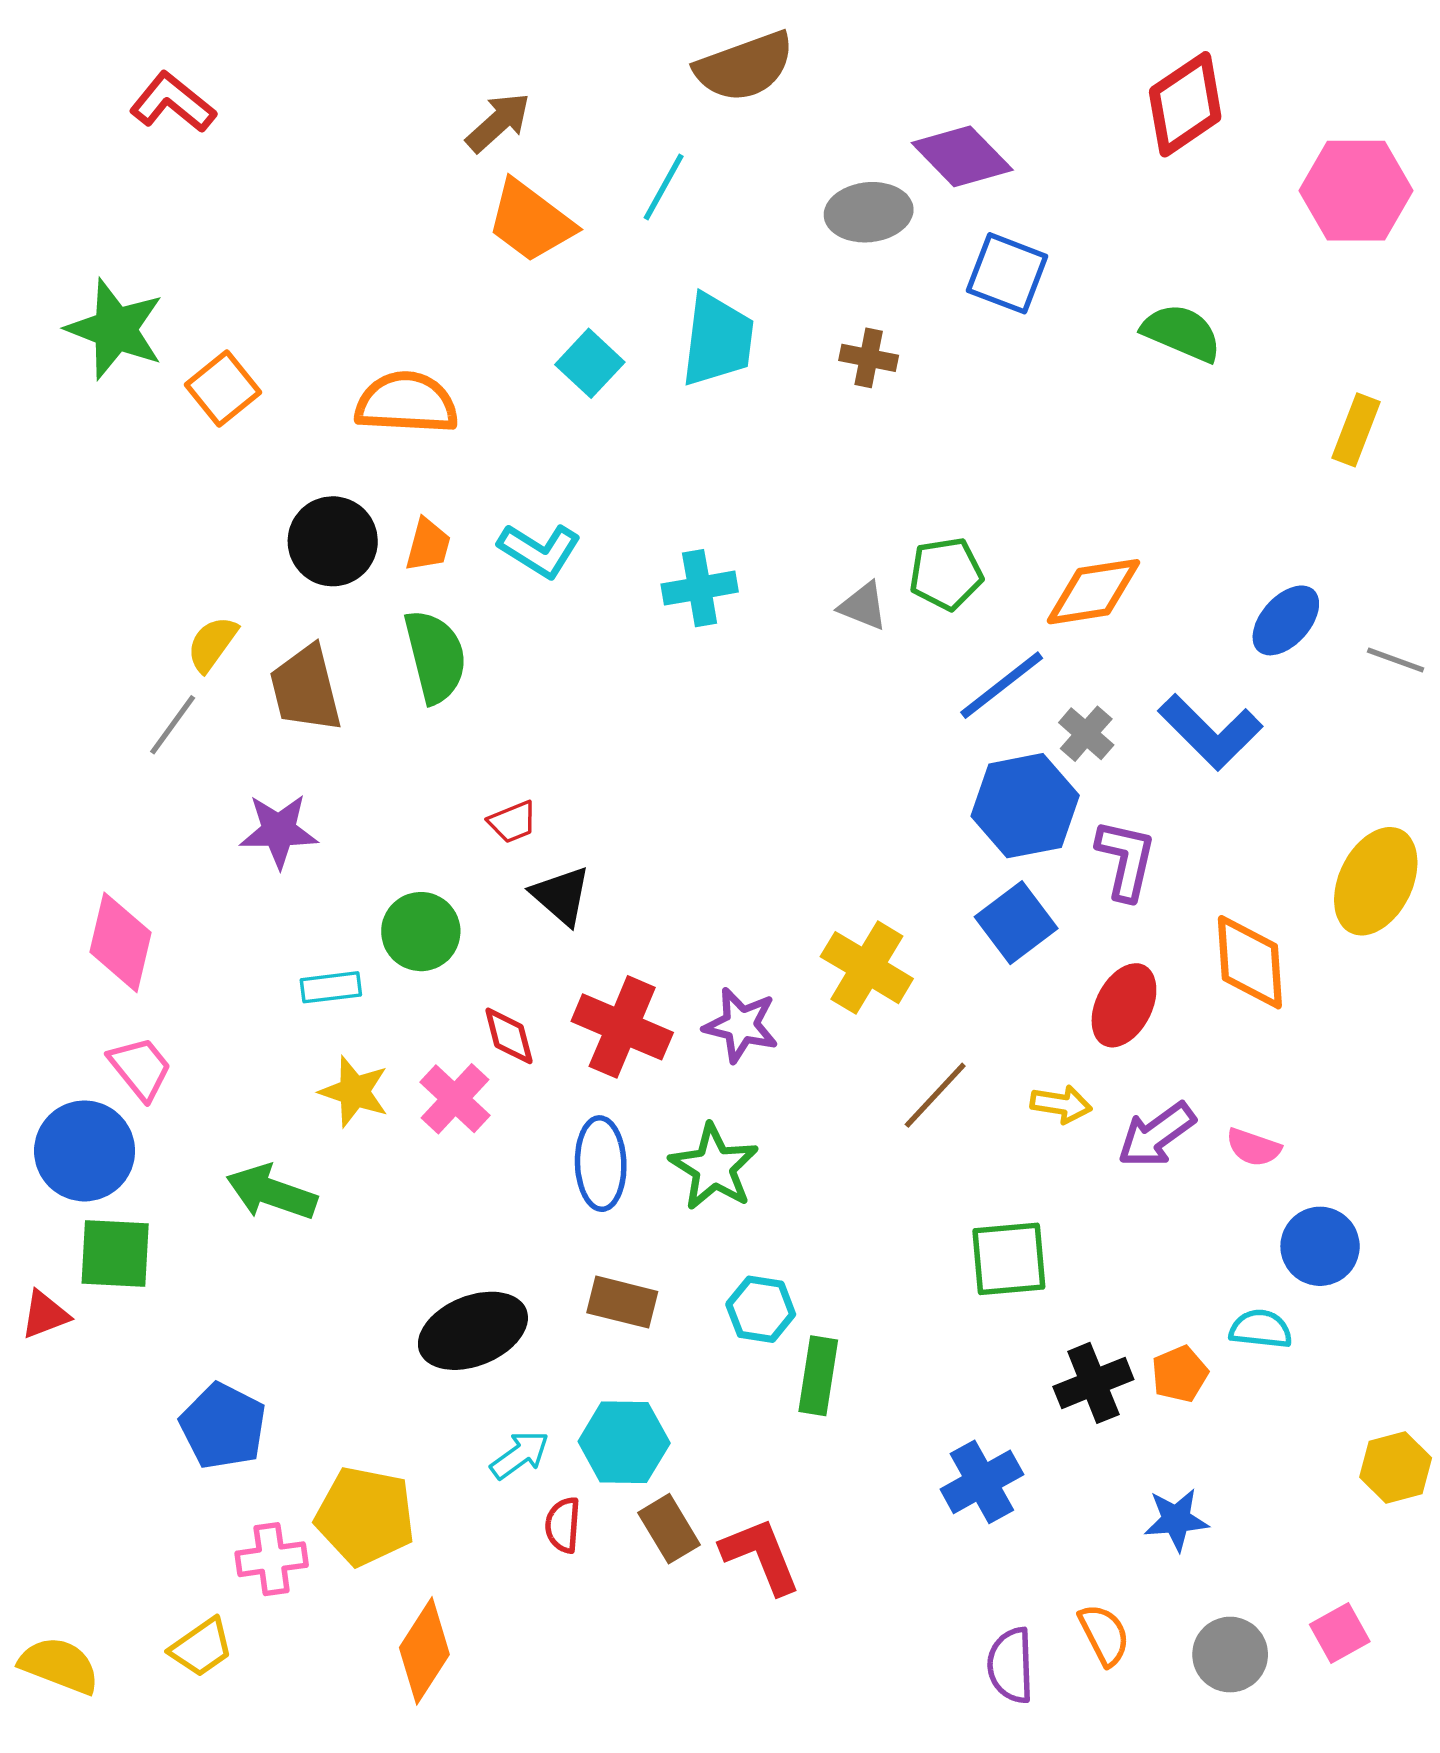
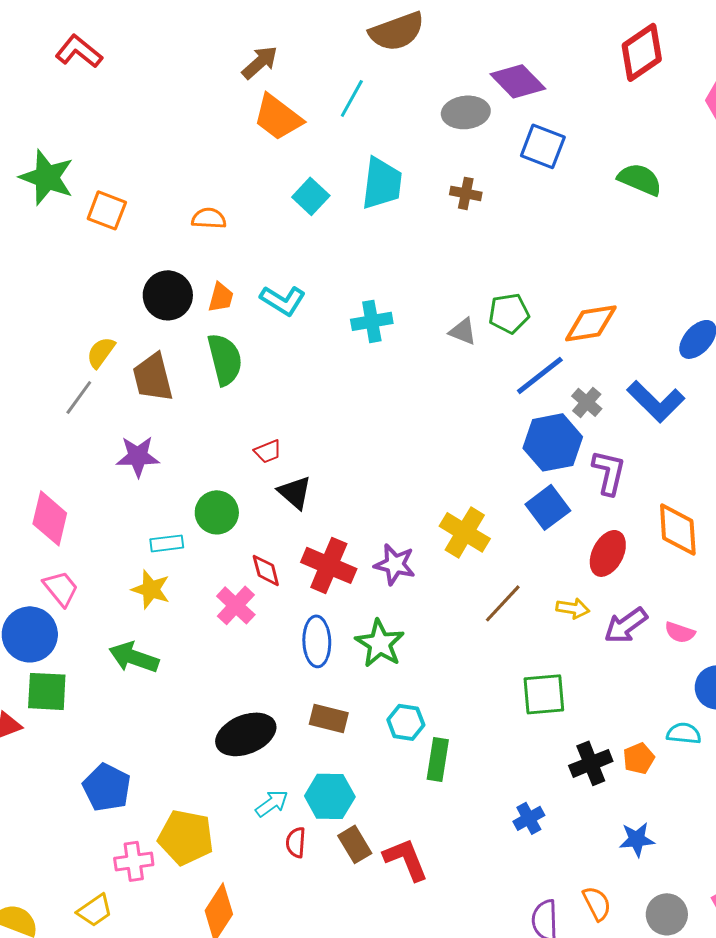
orange square: (223, 388) -> (107, 210), turned -30
orange semicircle: (406, 403) -> (209, 218), size x0.6
yellow star: (354, 1092) -> (151, 589), moved
blue cross: (982, 1482) -> (529, 818), size x0.7

